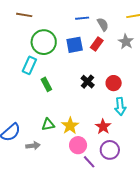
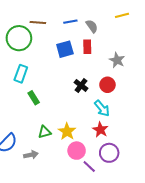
brown line: (24, 15) -> (38, 22), moved
green circle: (44, 42) -> (19, 38), moved
gray star: (126, 42) -> (117, 60), moved
red rectangle: (97, 44) -> (87, 47), turned -32
green rectangle: (46, 84) -> (34, 98), moved
cyan arrow: (120, 106) -> (102, 108), moved, turned -30

